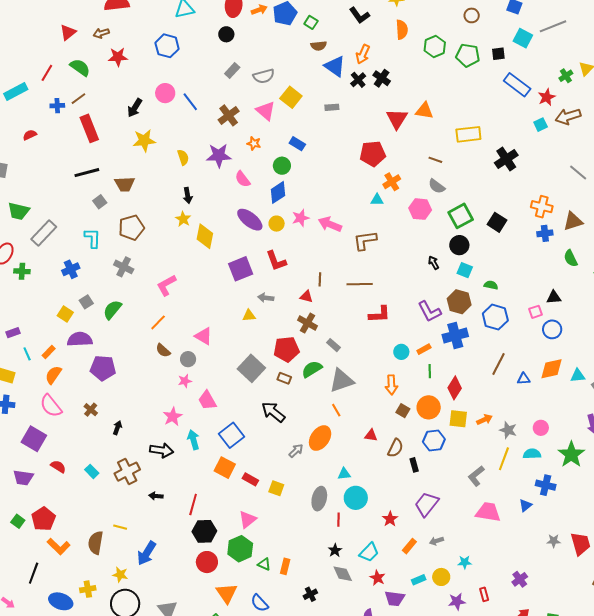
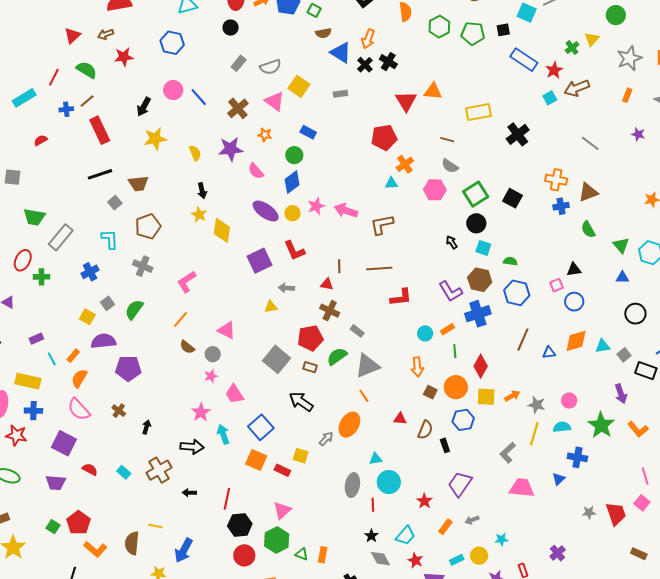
yellow square: (276, 488) -> (301, 456), moved

